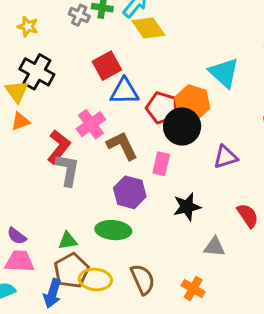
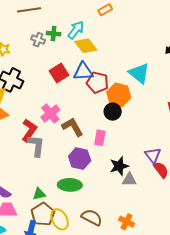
blue triangle: (124, 91) -> (83, 72), moved
red pentagon: (162, 108) -> (97, 82), moved
black circle: (182, 126) -> (113, 112), size x0.7
purple triangle: (225, 157) -> (153, 155), moved, turned -48
gray triangle: (214, 247) -> (129, 180), moved
yellow ellipse: (95, 279) -> (60, 219), turned 60
brown semicircle: (143, 279) -> (92, 217), turned -35

